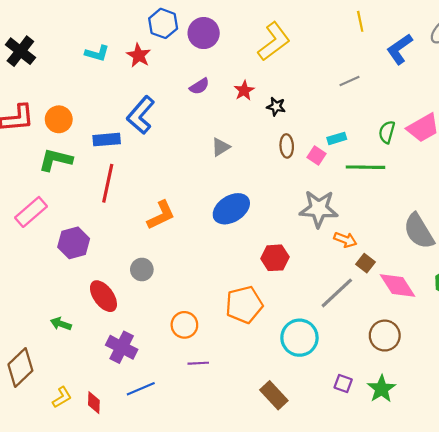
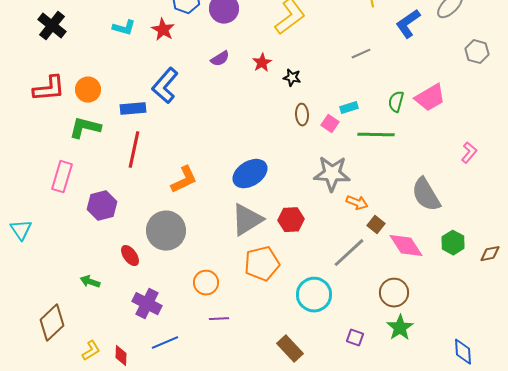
gray triangle: (221, 147) -> (247, 220), moved, size x1.8
pink rectangle: (31, 212) -> (62, 177), turned -32
gray circle: (142, 269) -> (166, 231), size x1.8
red ellipse: (103, 296) -> (130, 256), size x0.7
green star: (381, 389) -> (400, 328), moved

